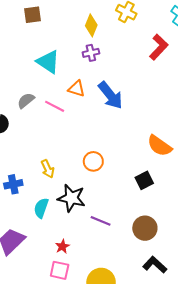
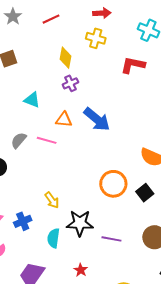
red L-shape: (159, 47) -> (133, 65), turned -110
cyan triangle: (48, 62) -> (32, 100), size x0.7
orange circle: (93, 161) -> (113, 184), moved, size x1.4

